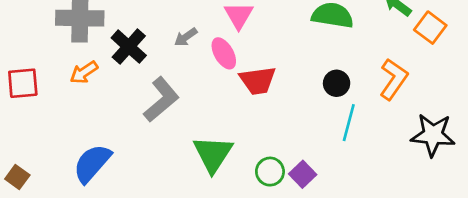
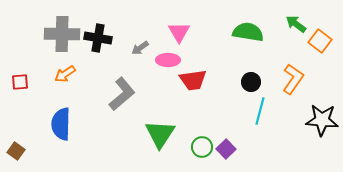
black cross: (129, 47) -> (98, 38), moved, turned -32
pink ellipse: (224, 53) -> (168, 60), turned -60
red square: (23, 83) -> (20, 82), size x0.7
blue semicircle: (92, 163) -> (61, 124), moved, turned -40

